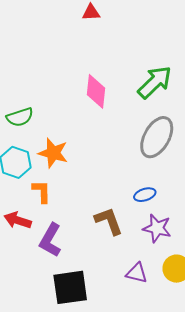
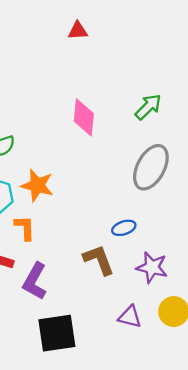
green arrow: (155, 82) -> (148, 107), size x0.7
blue ellipse: (145, 195) -> (124, 228), moved

